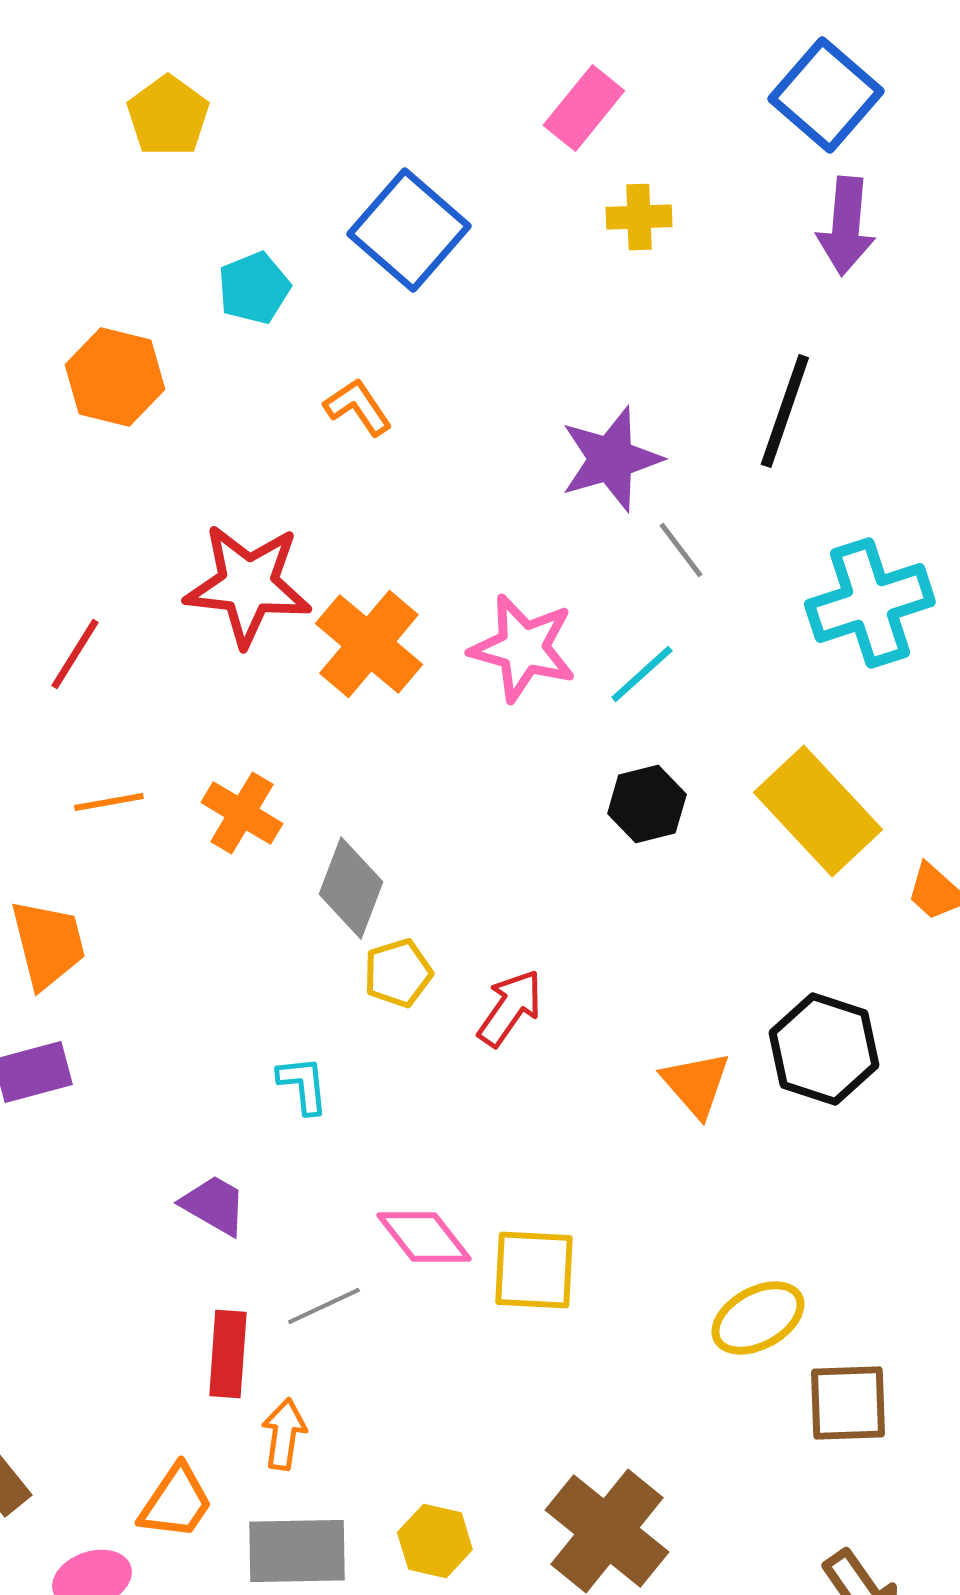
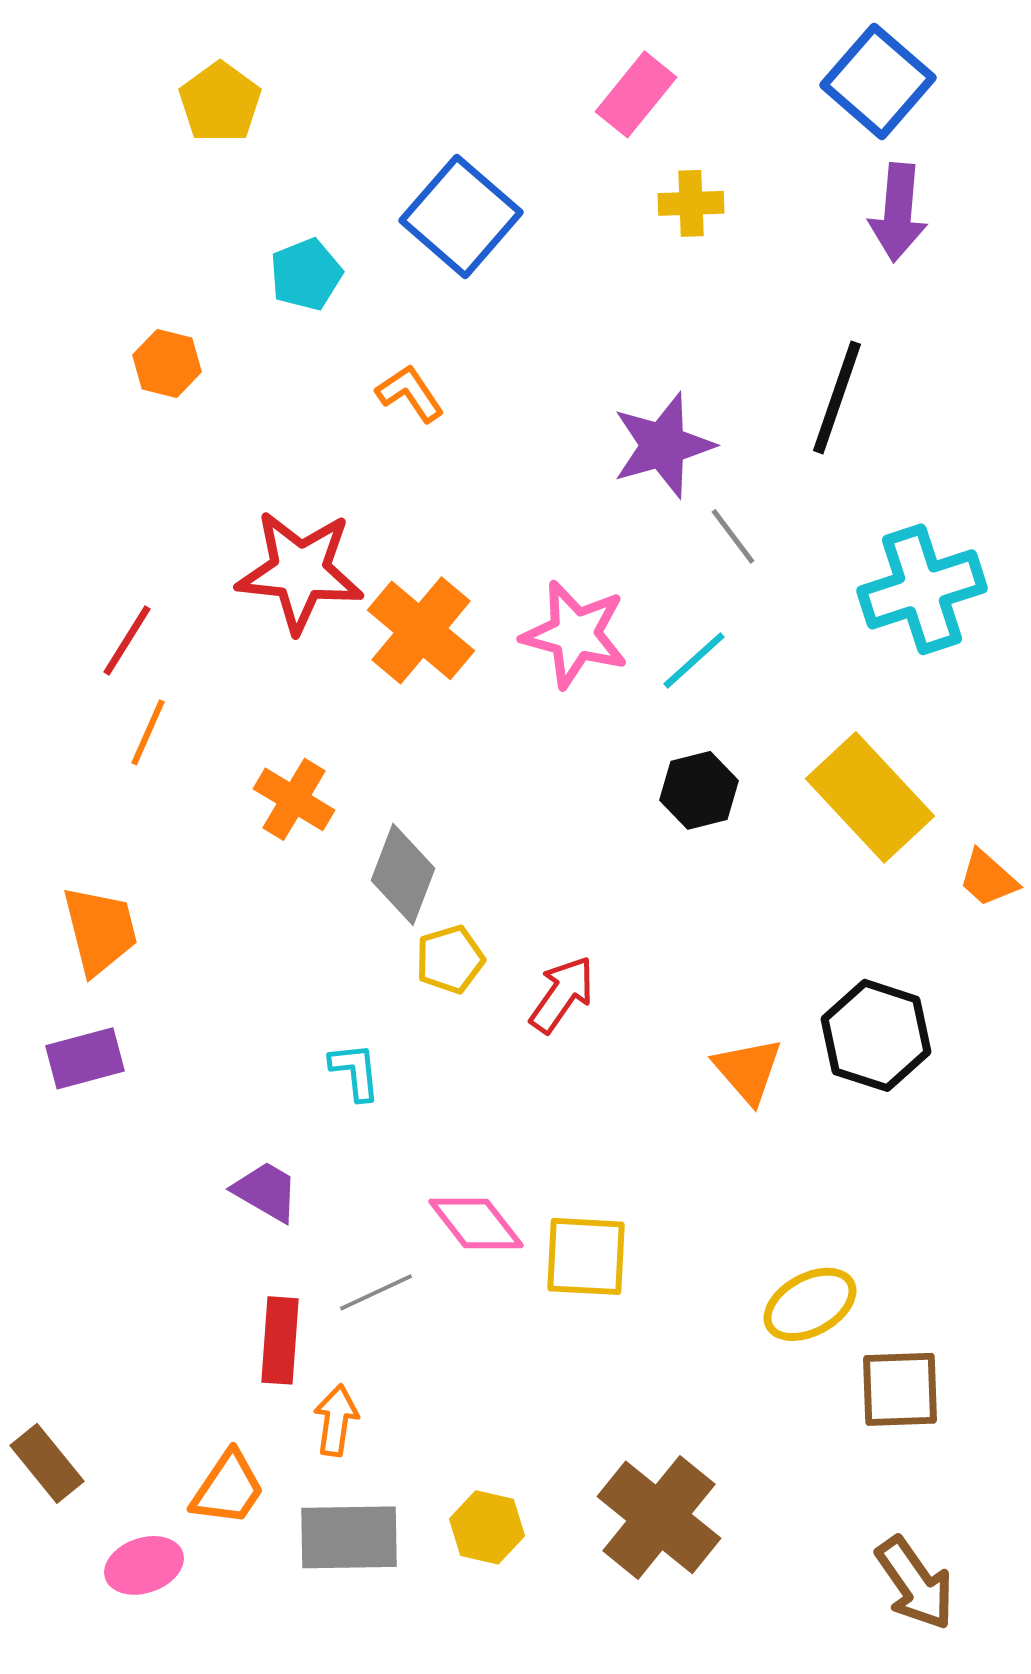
orange hexagon: (115, 377) -> (167, 363), size x0.7
orange line: (109, 802) -> (148, 732), moved, turned -56

